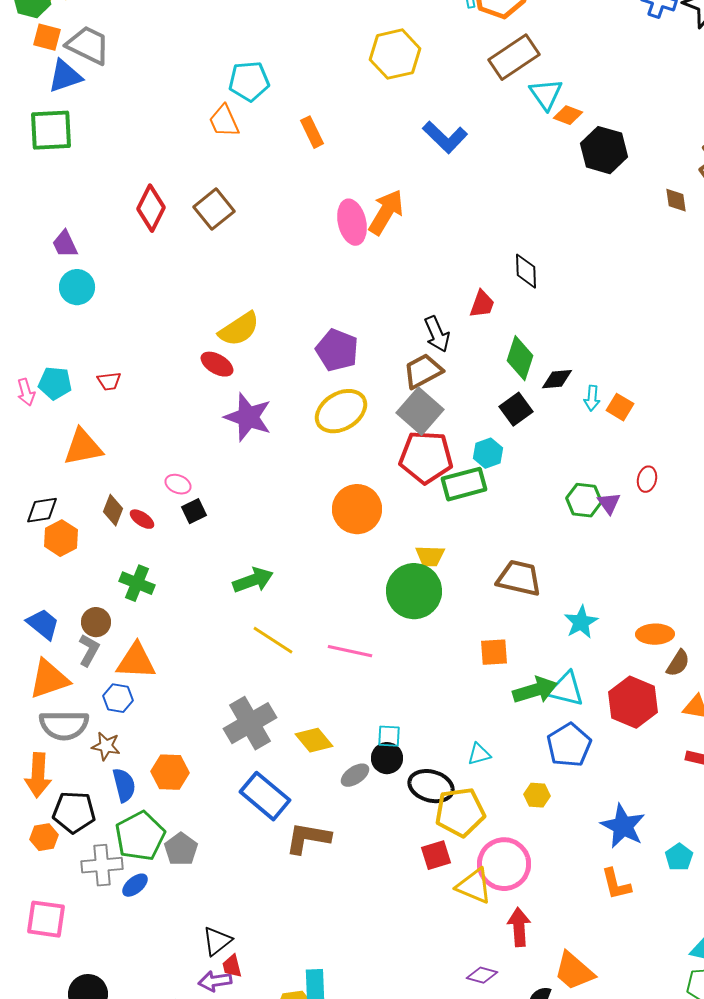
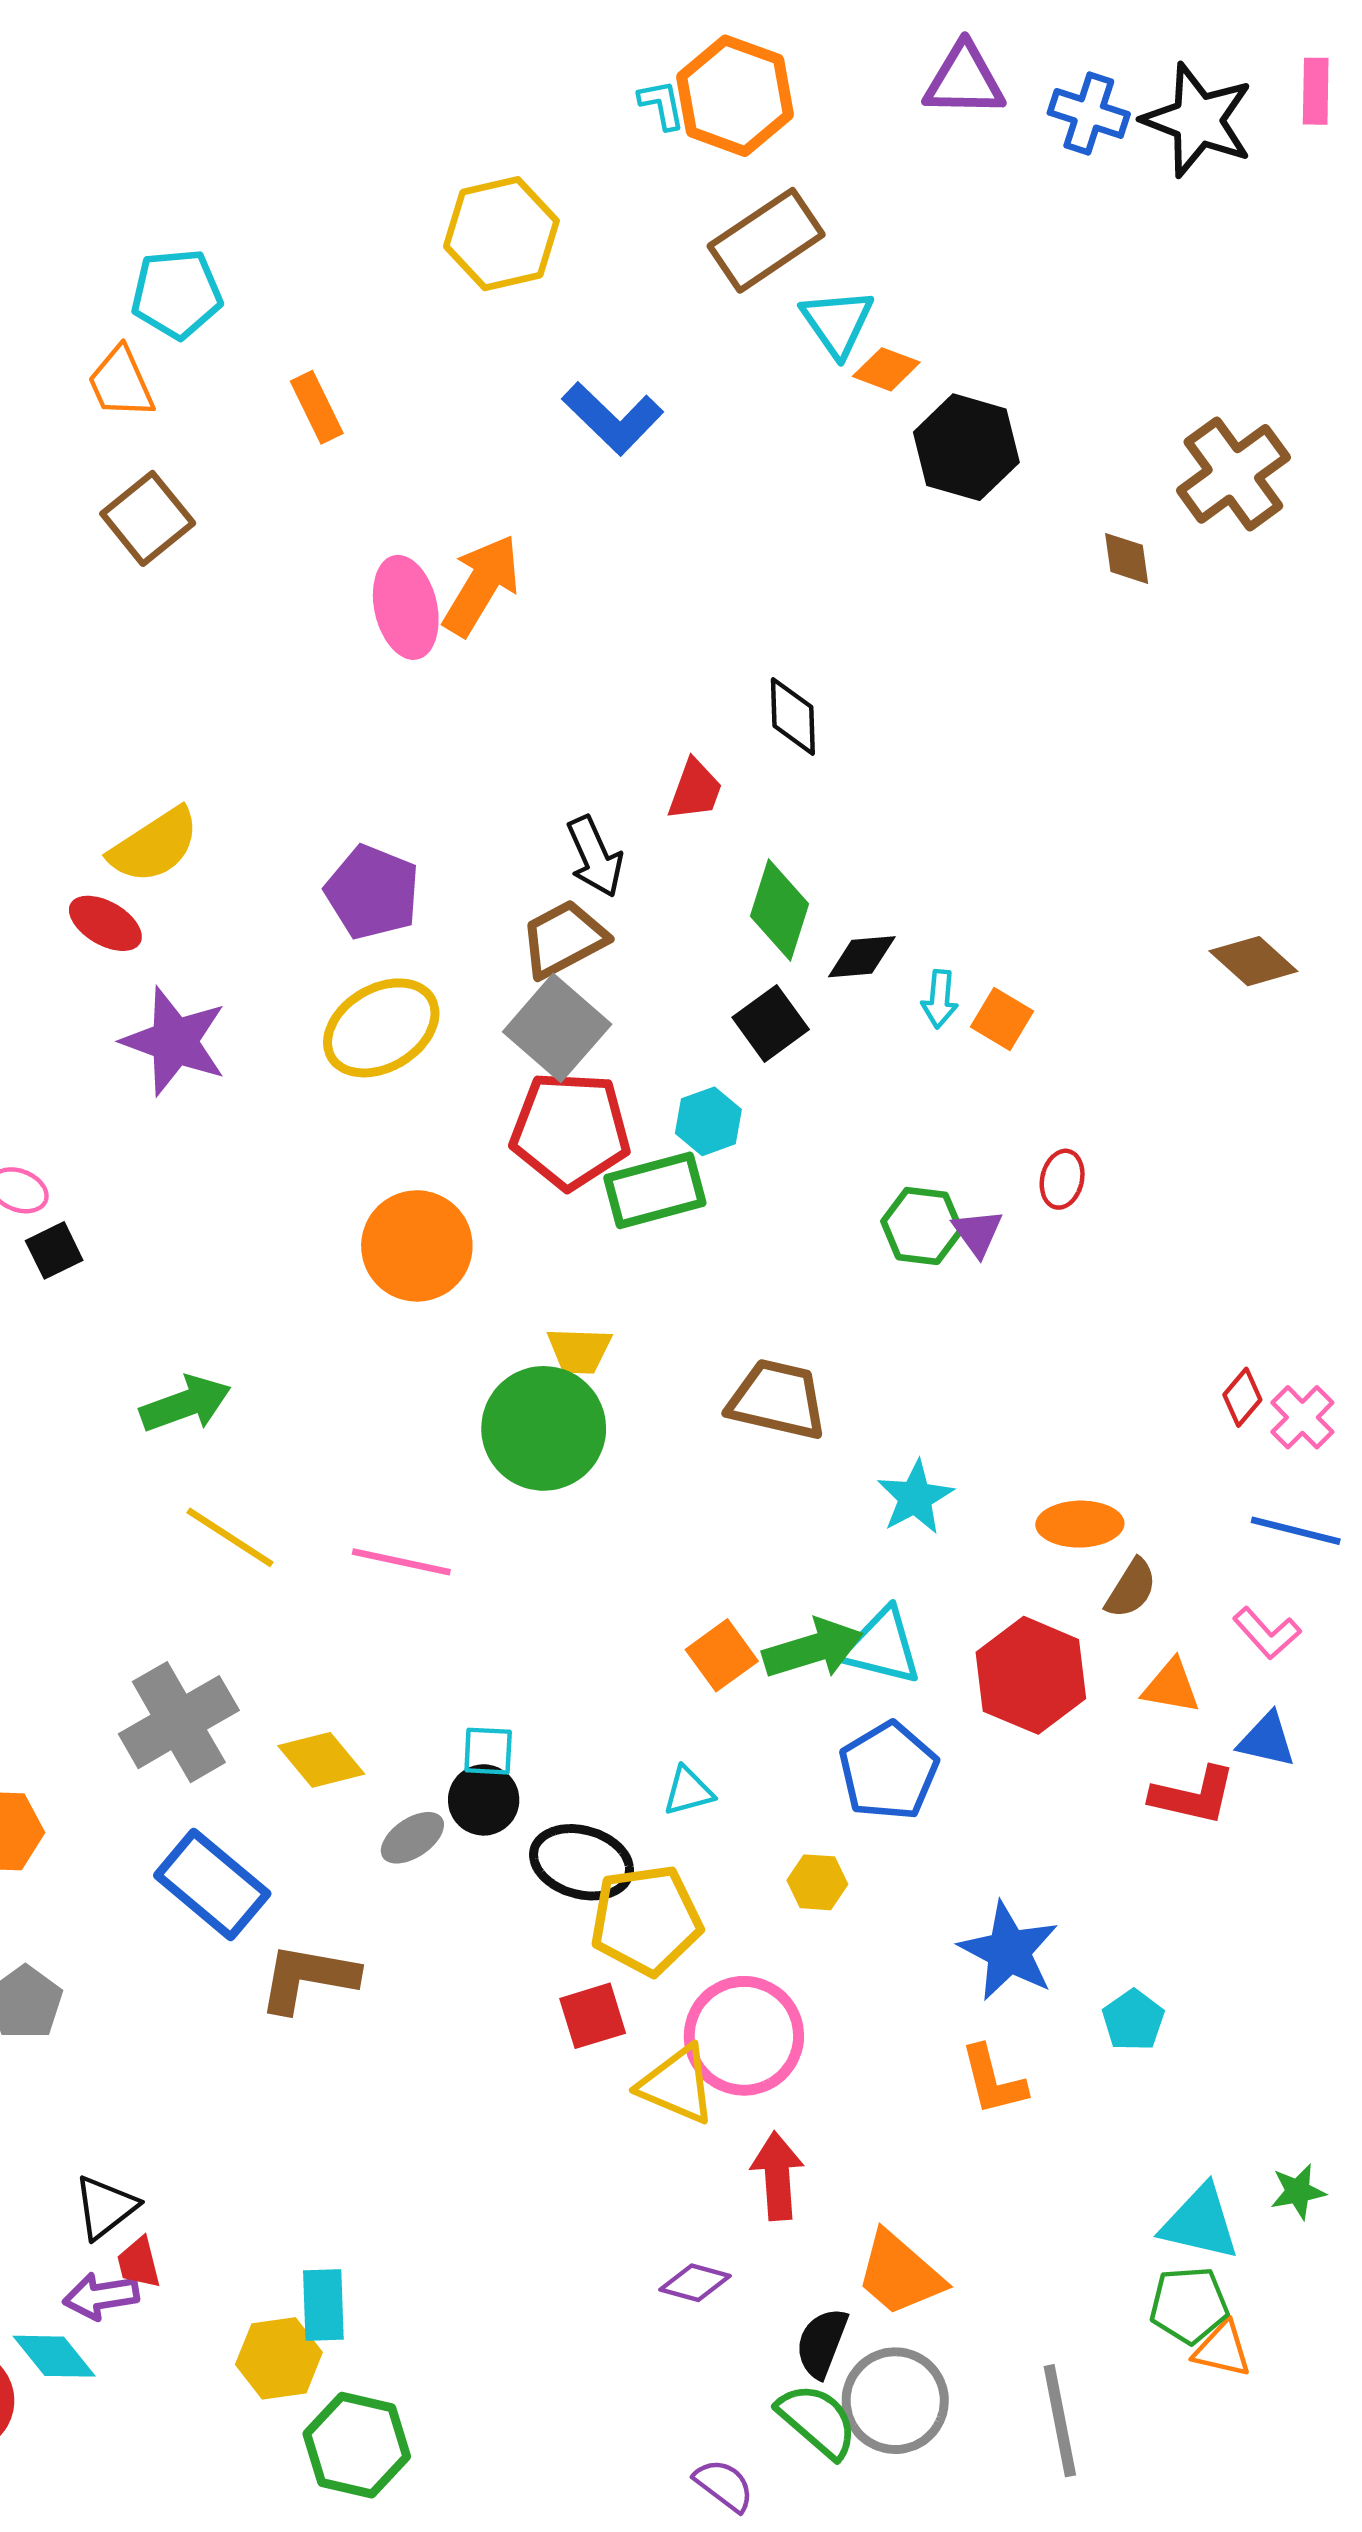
brown square: (214, 209) -> (148, 518), moved
orange square: (494, 652) -> (722, 1655), moved, turned -32

